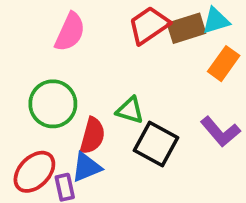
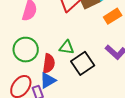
orange rectangle: (224, 64) -> (113, 16), turned 30
black square: (156, 144) -> (83, 63), turned 35

